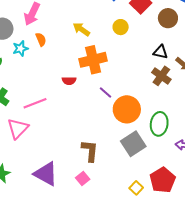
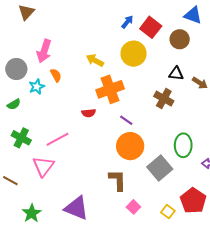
yellow circle: (121, 27) -> (134, 54), size x1.6
brown cross: (161, 76) -> (164, 99), moved
orange circle: (127, 109) -> (130, 146), moved
pink square: (83, 178) -> (133, 207), moved

